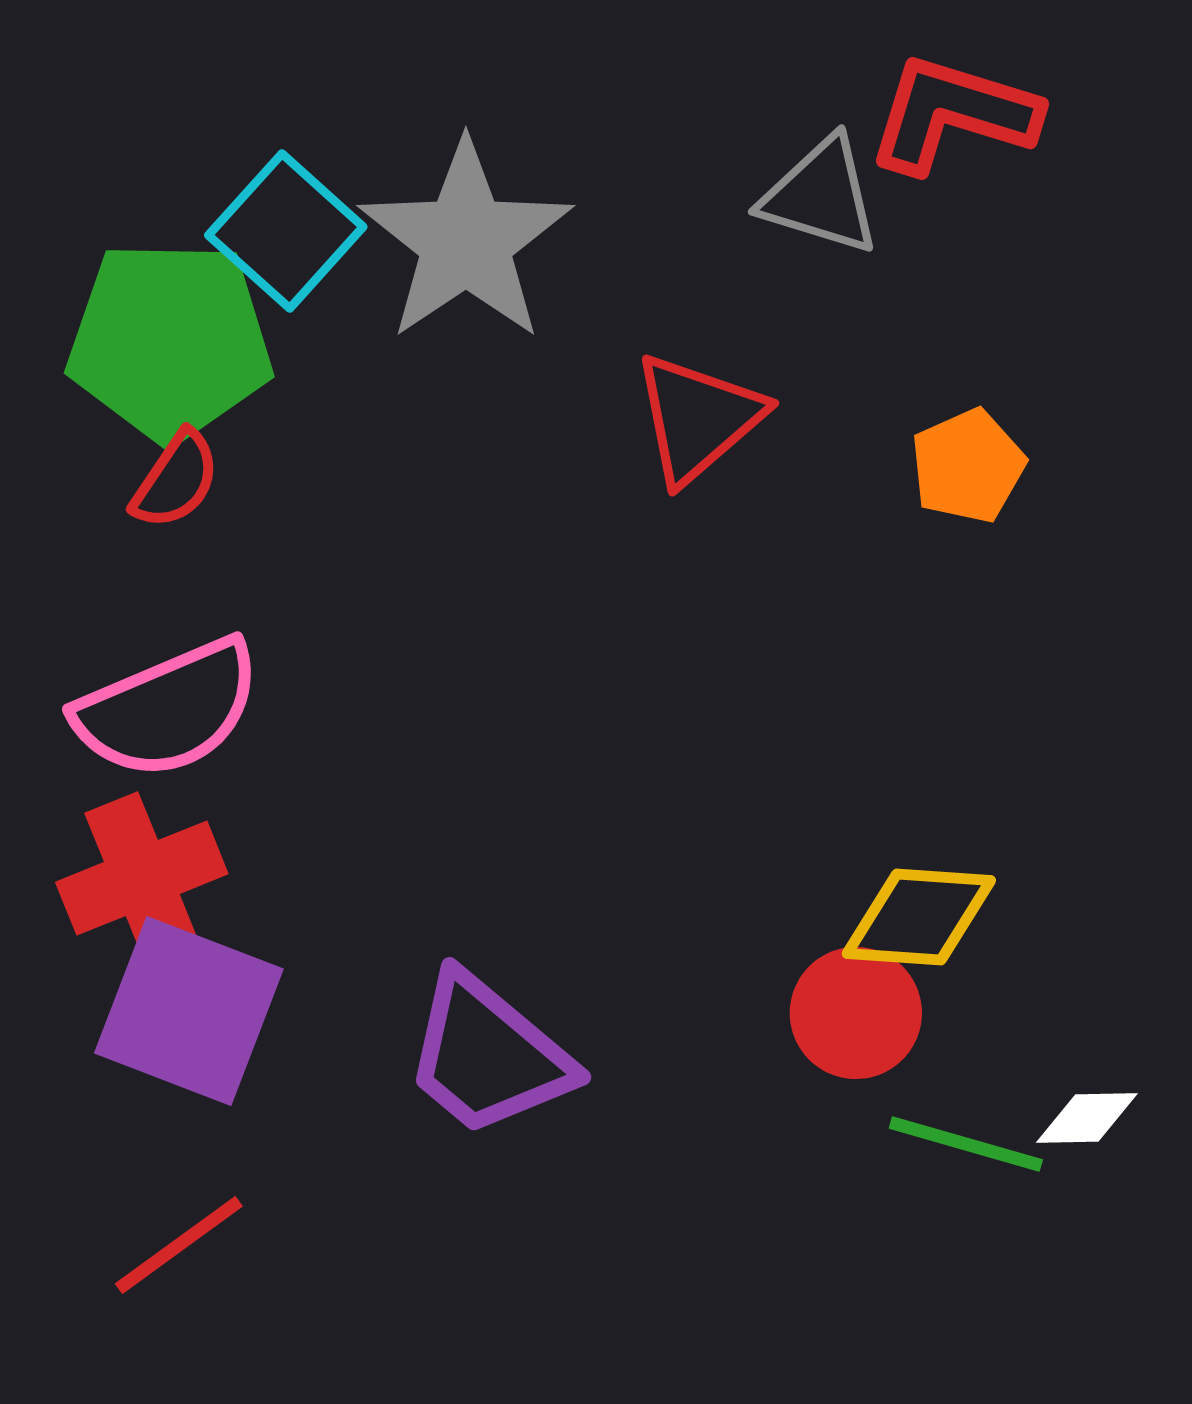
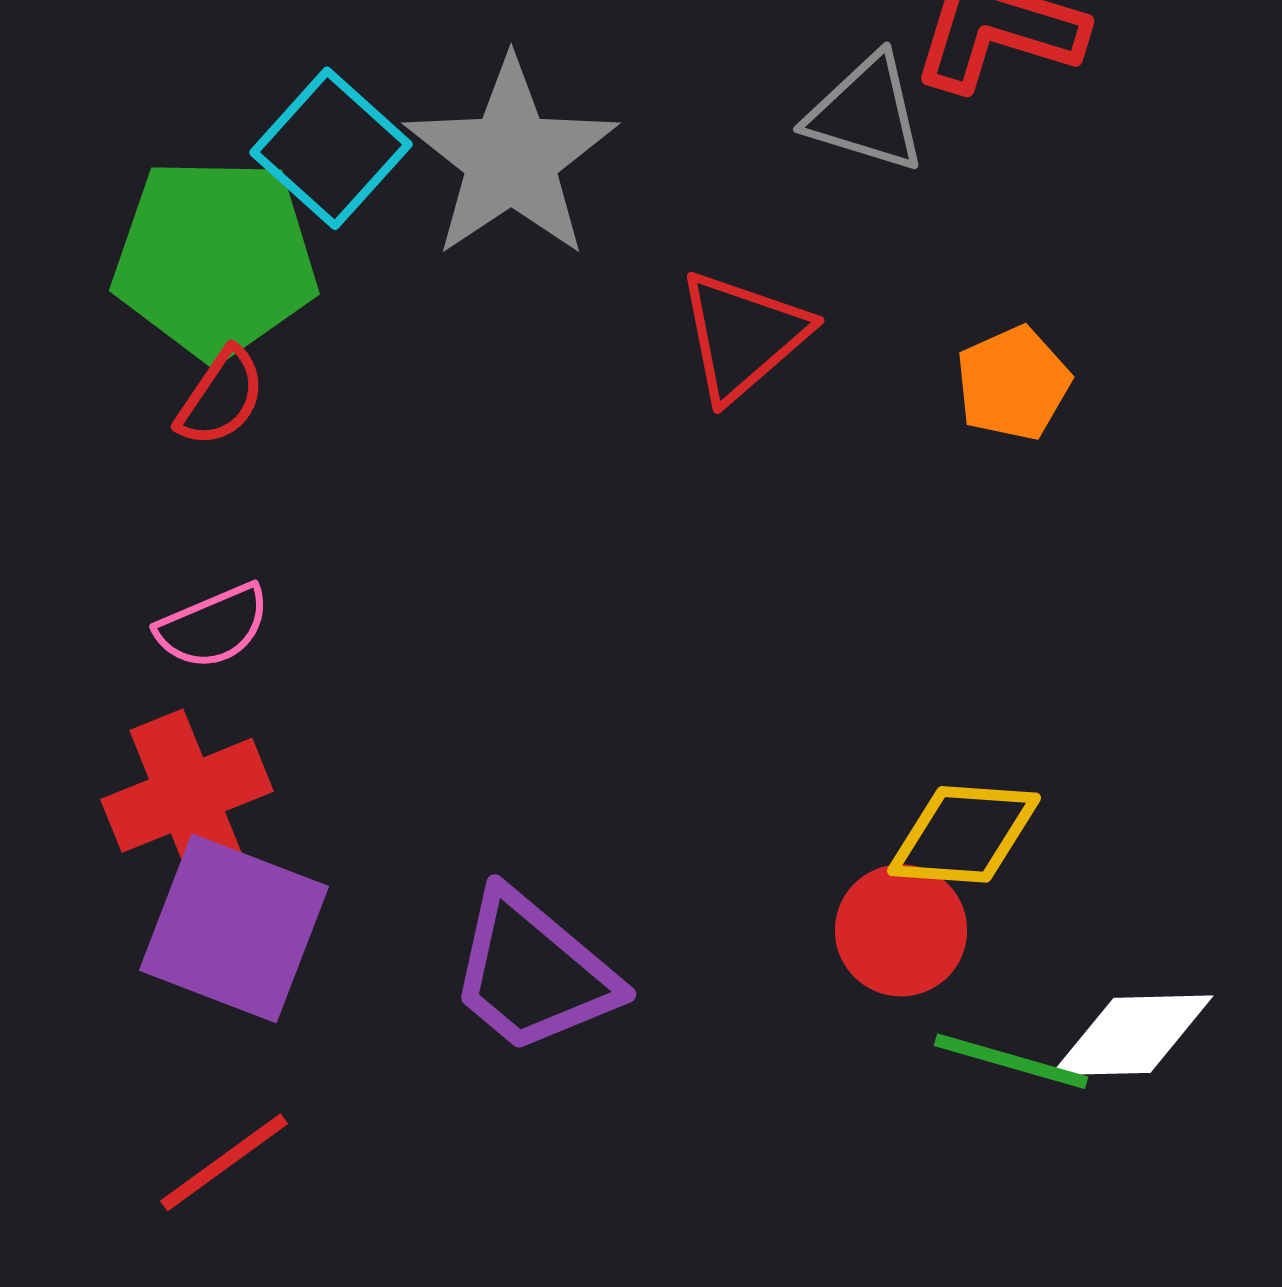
pink semicircle: (168, 709) -> (213, 626), size x0.6
white diamond: (1087, 1118) -> (1132, 1035), size x1.6

